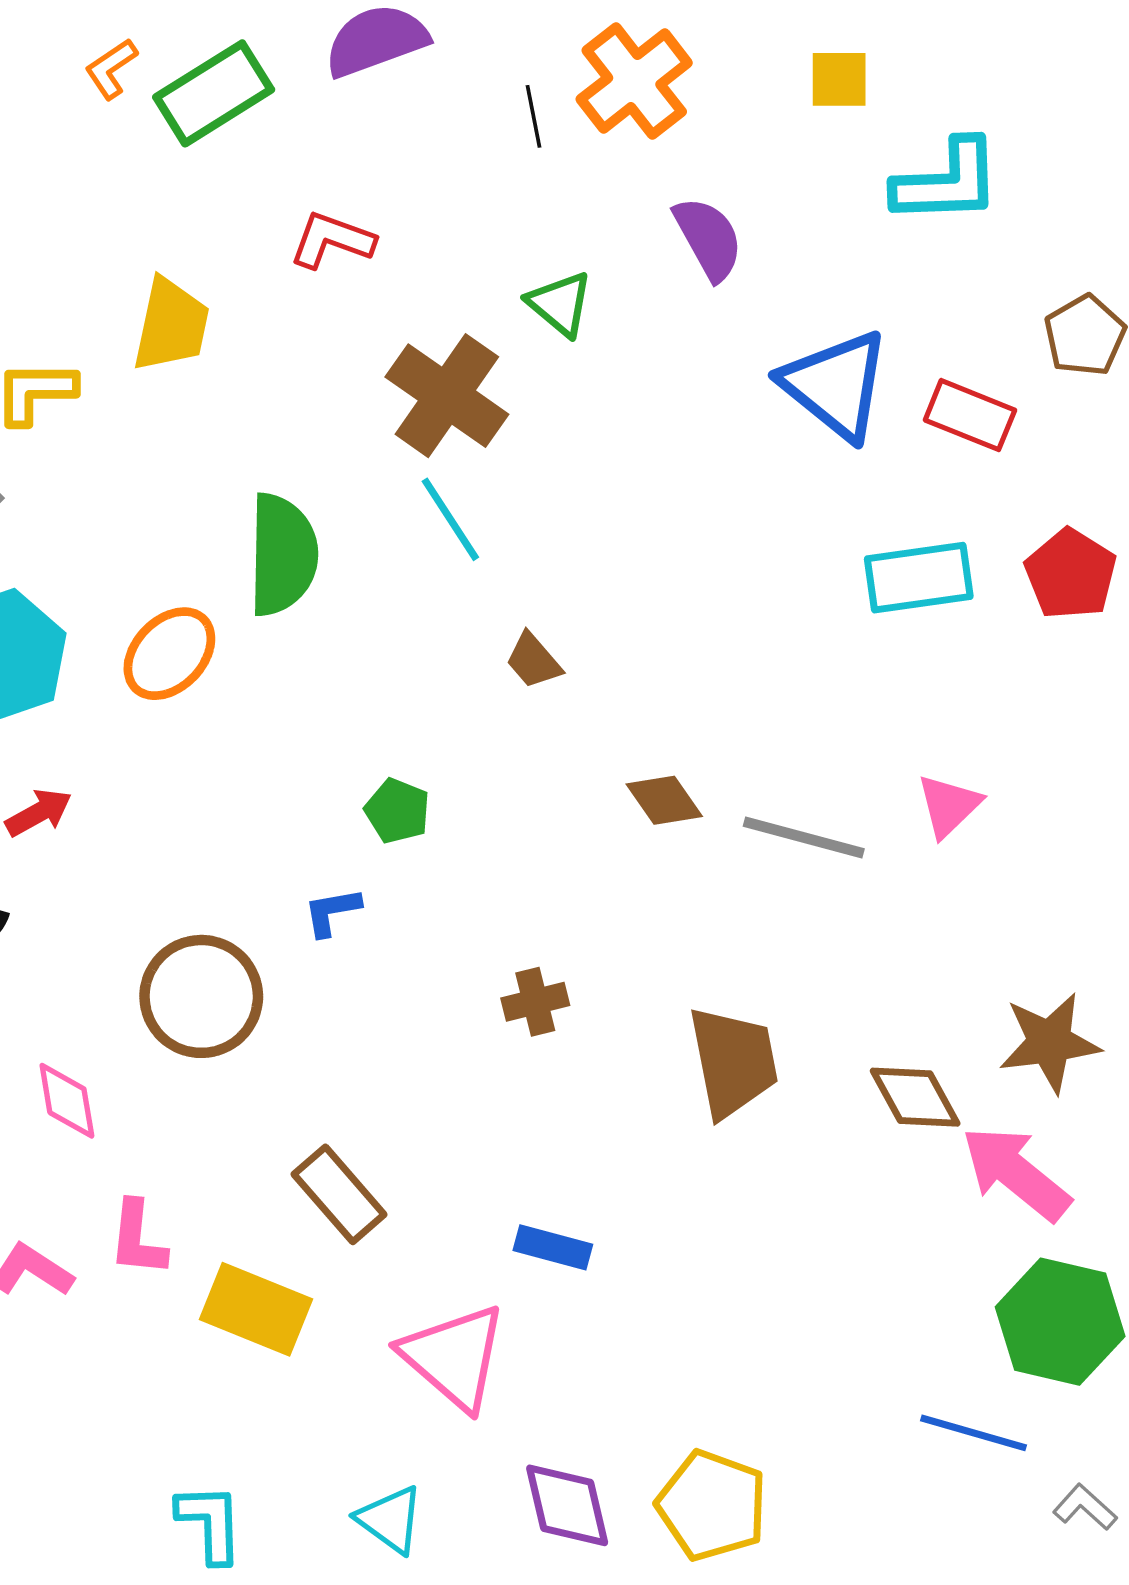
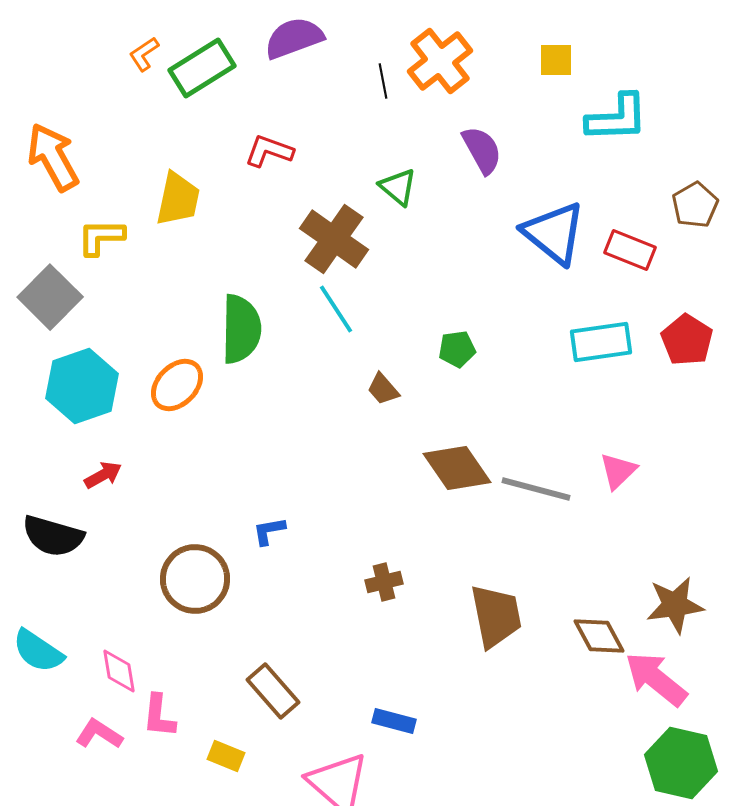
brown diamond: (664, 800) -> (457, 468), size x1.6
green pentagon: (397, 811) -> (457, 349), moved, turned -30
pink diamond: (67, 1101) -> (119, 671), moved
yellow rectangle: (256, 1309) -> (226, 756), size x0.6

